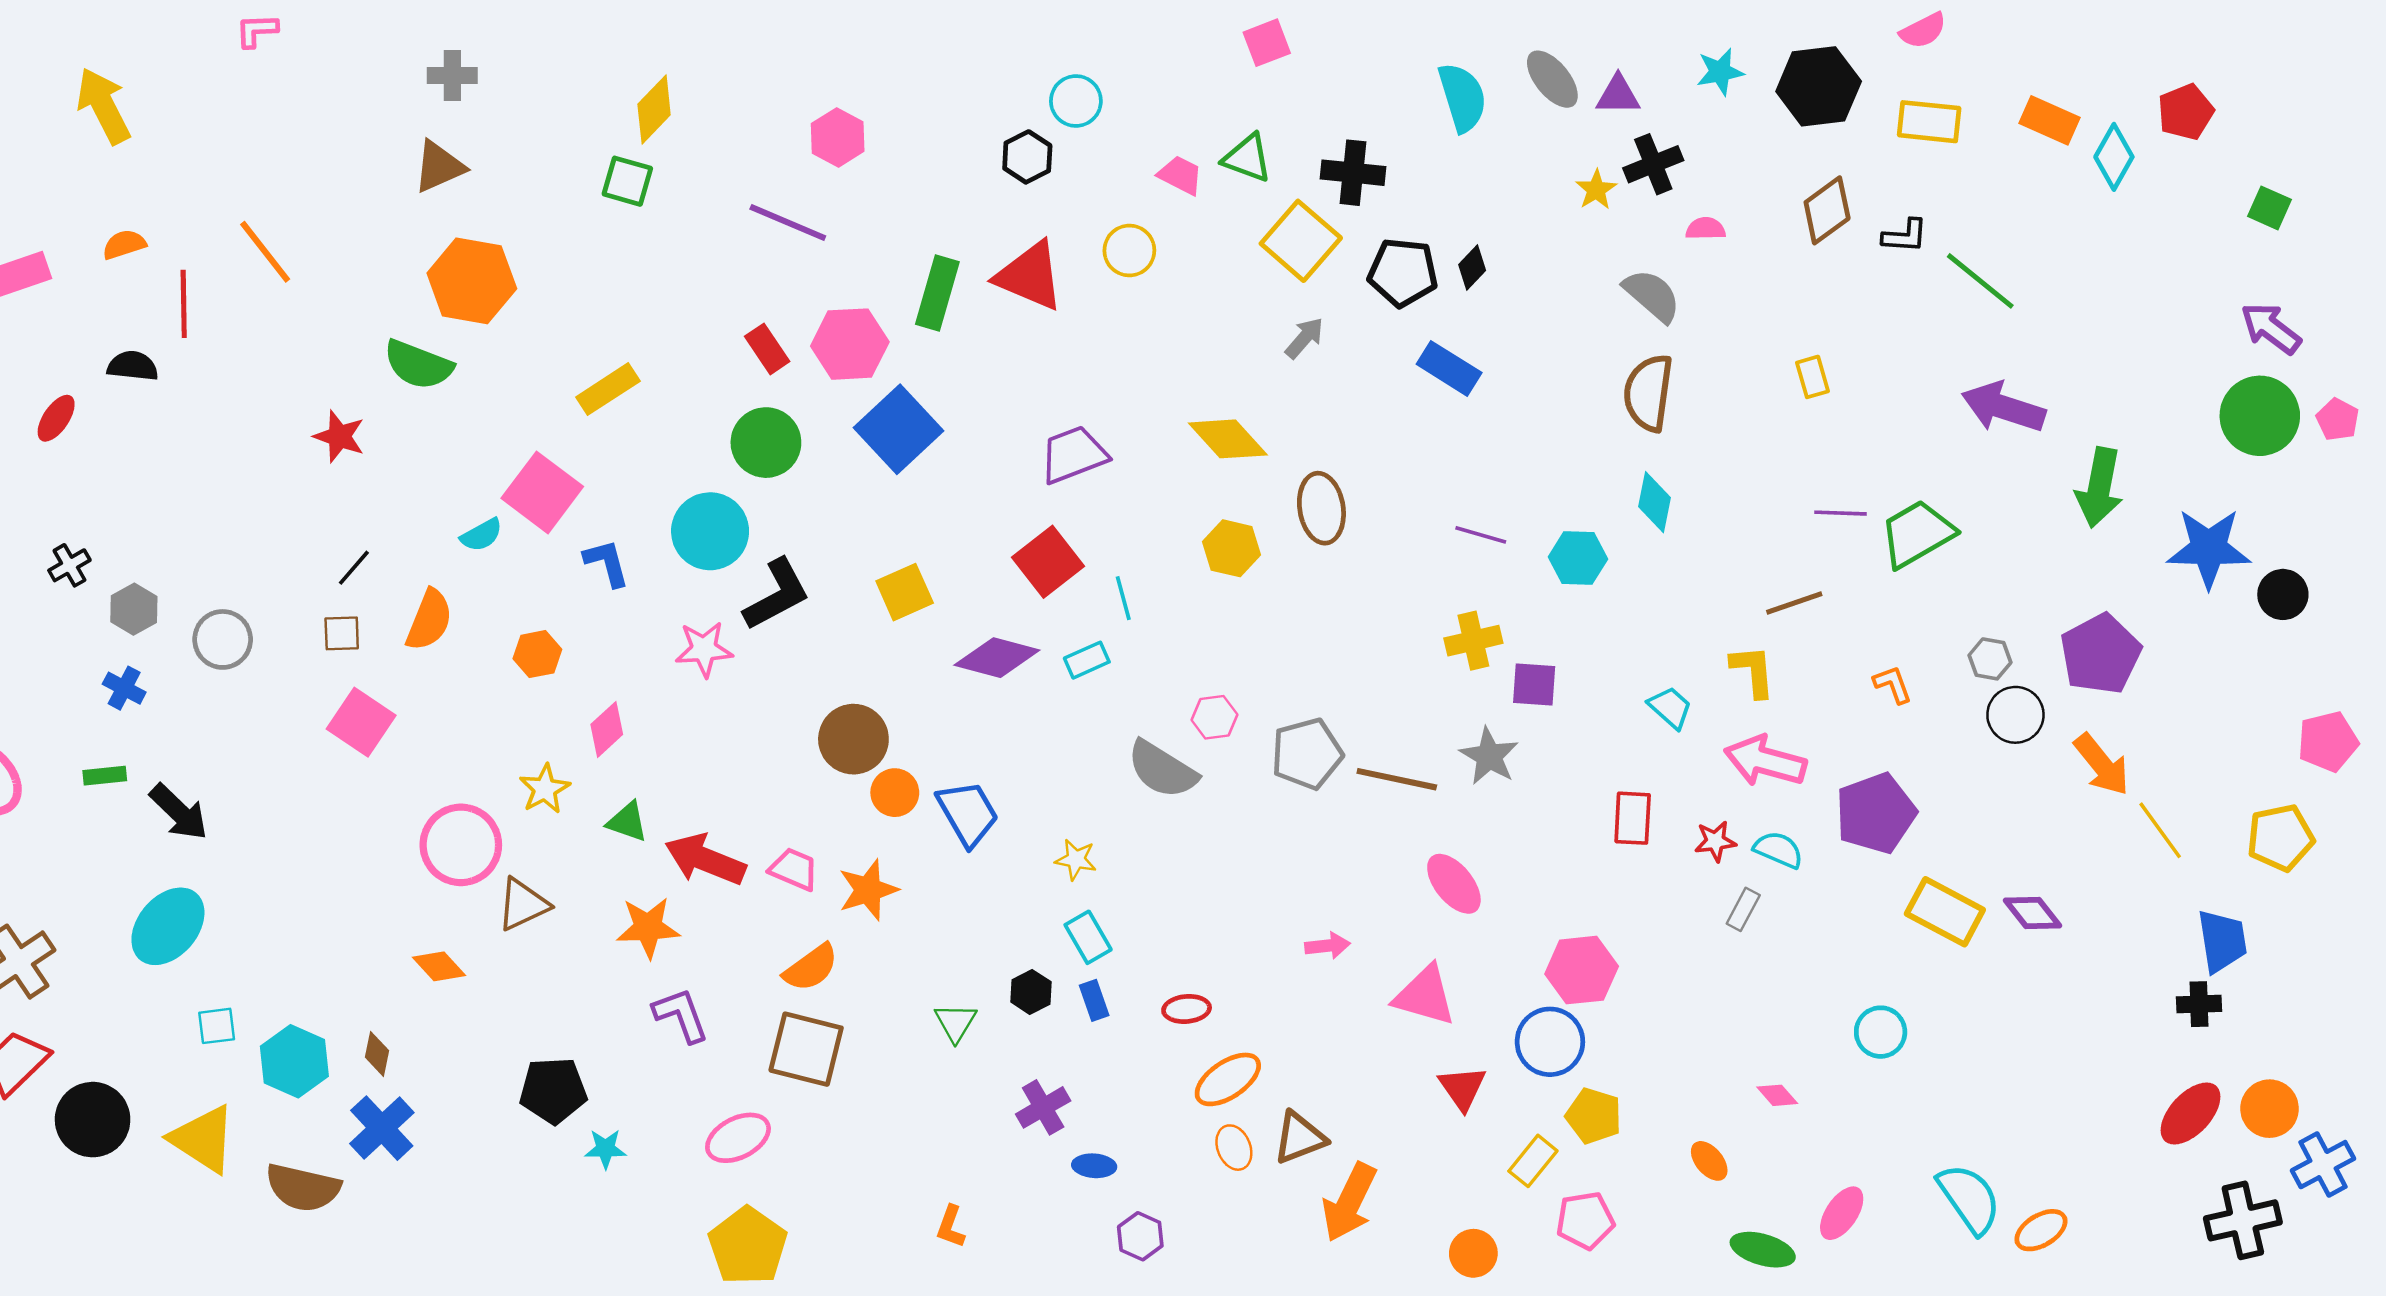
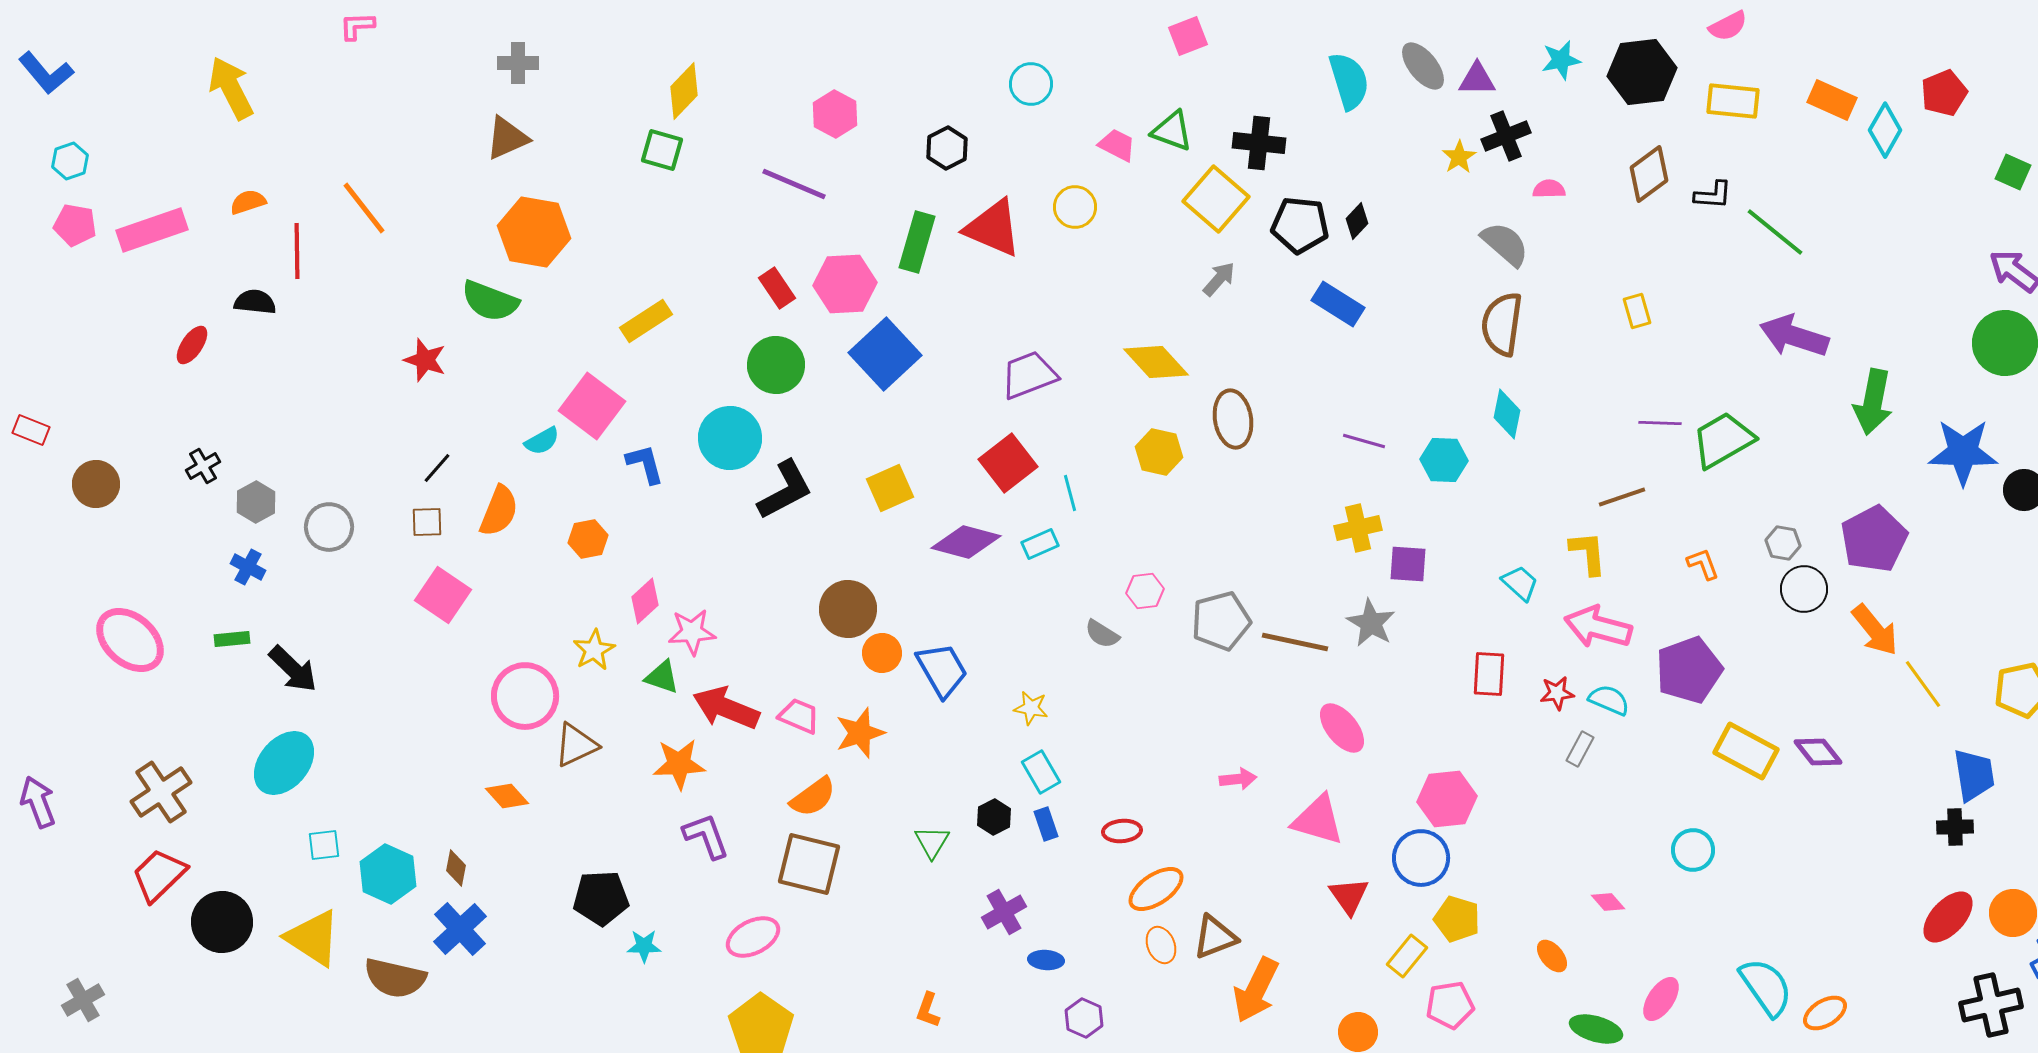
black hexagon: (1027, 157) -> (947, 148), moved
pink star: (704, 649) -> (692, 632), moved
gray semicircle: (1162, 770) -> (1102, 634), size x0.6

